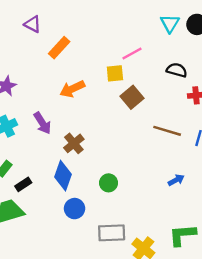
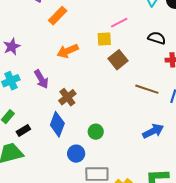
blue arrow: (176, 180) -> (153, 131), size x1.5
blue circle: (75, 209) -> (76, 154), moved

